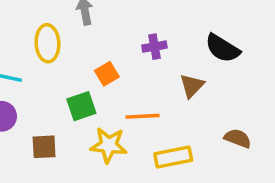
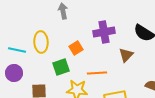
yellow ellipse: (47, 43) -> (41, 42), moved
purple cross: (154, 47) -> (104, 32), size x1.5

